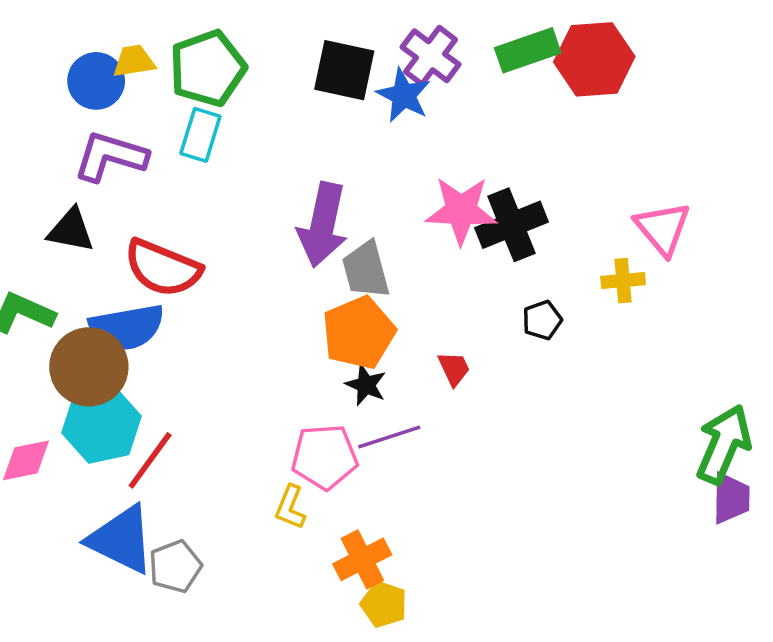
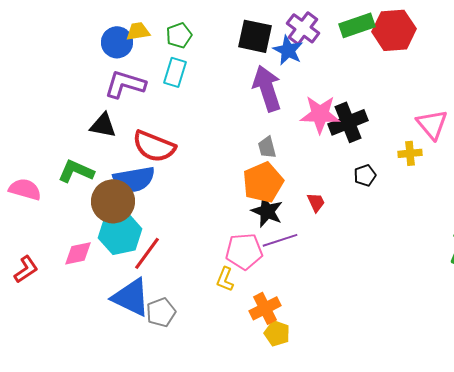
green pentagon: (208, 68) -> (179, 35), size x0.6
purple arrow: (323, 225) -> (267, 88), moved, turned 150
gray trapezoid: (366, 270) -> (267, 147), size x0.7
black star: (366, 385) -> (267, 211), size x1.4

